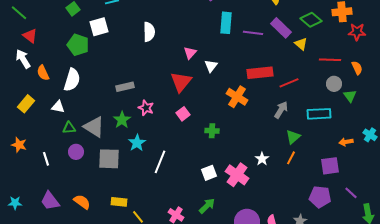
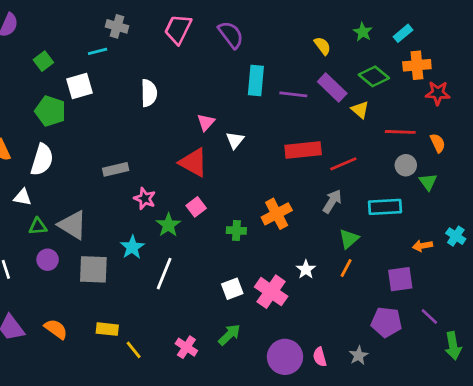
red triangle: (181, 82) -> (193, 162), turned -40
orange cross: (237, 97) -> (277, 214), moved, turned 30
green star: (122, 120) -> (168, 225), moved

